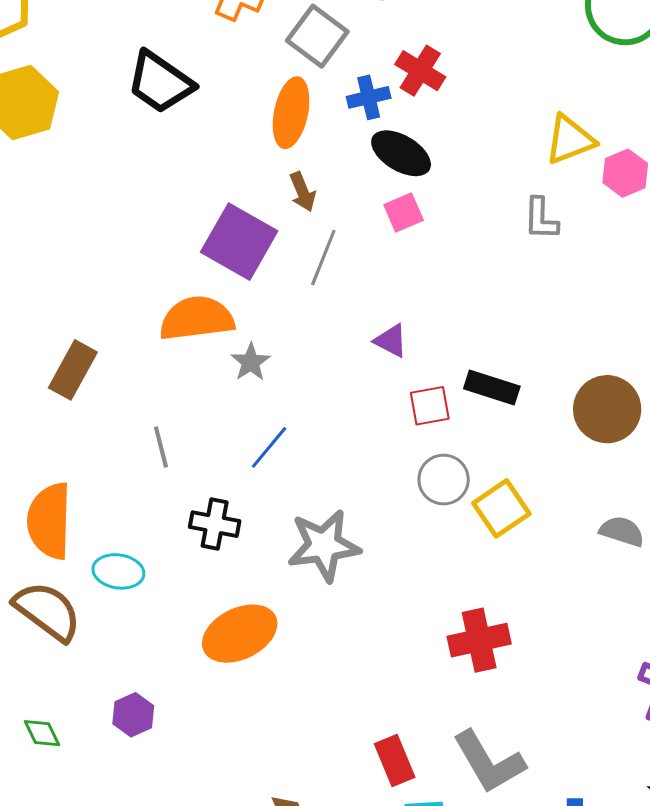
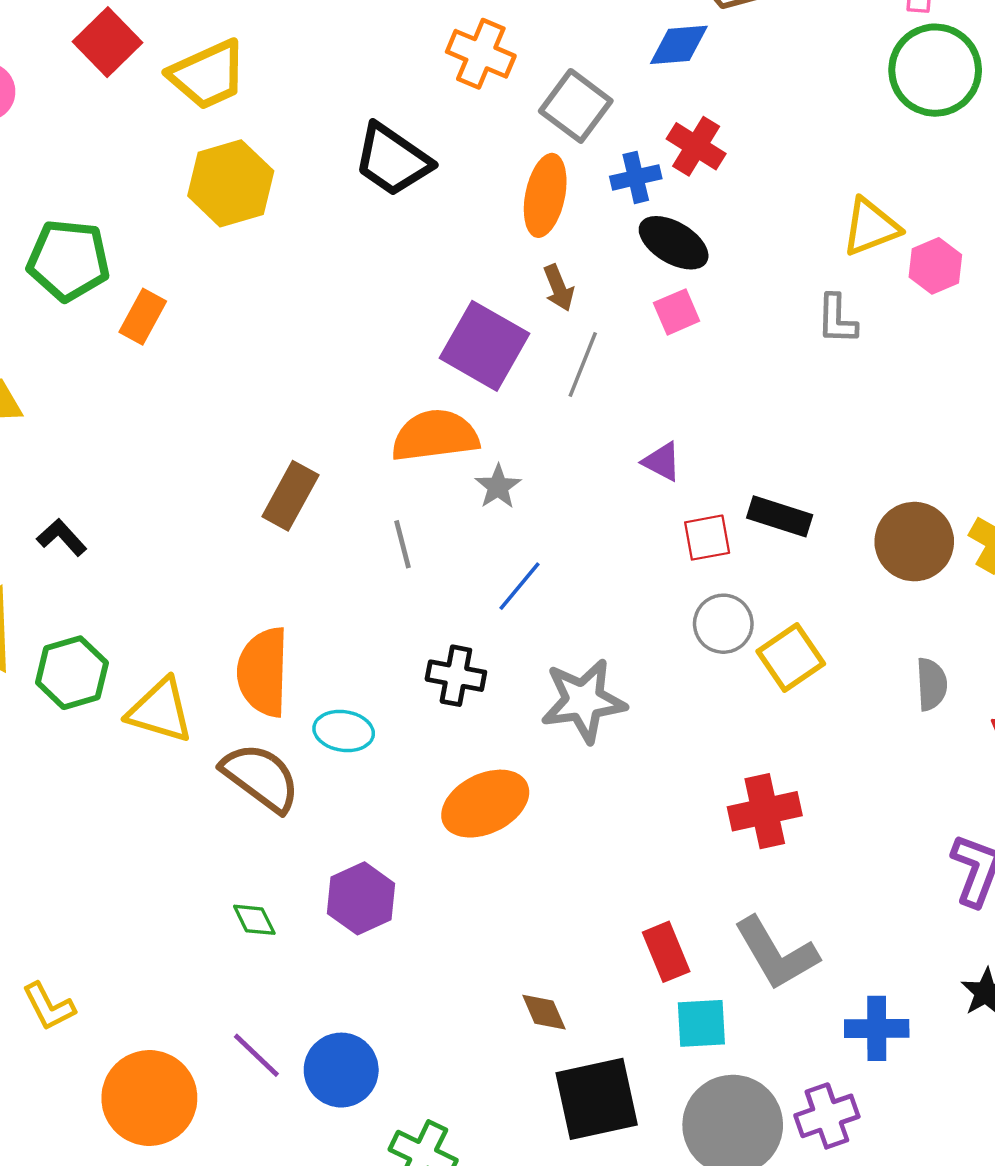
gray line: (161, 447) -> (403, 544), moved
gray semicircle: (622, 531) -> (932, 684), turned 69
purple hexagon: (133, 715) -> (361, 898), size x1.4

